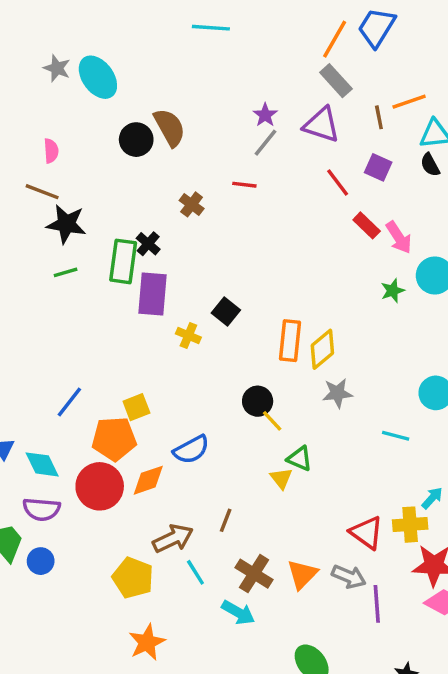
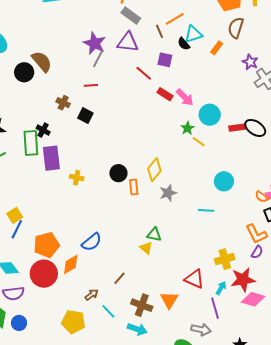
purple star: (265, 115) -> (95, 43), size x1.6
black semicircle: (430, 165) -> (184, 44), moved
black square: (226, 312) -> (85, 116), moved
orange rectangle: (290, 341) -> (134, 187), moved, size x0.7
black circle: (258, 401) -> (118, 173), moved
yellow square: (136, 407) -> (15, 215), moved
yellow line: (272, 421) -> (199, 142), moved
cyan arrow: (432, 498) -> (221, 288), moved
brown line: (226, 520) -> (119, 278), turned 32
red triangle: (367, 533) -> (194, 279), moved
brown arrow: (173, 538) -> (92, 295), size x0.6
gray arrow: (349, 577) -> (201, 329), moved

